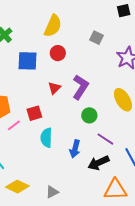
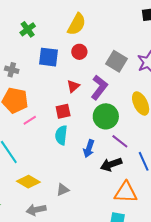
gray square: (96, 38) -> (116, 61), moved, size x1.5
red square: (34, 113) -> (63, 111), moved
green circle: (89, 115) -> (106, 116), size x1.6

